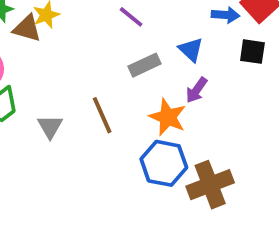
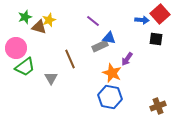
blue triangle: (191, 50) -> (109, 38), moved, turned -32
brown line: (102, 115) -> (70, 59), moved
brown cross: (210, 185) -> (158, 106), moved, size x0.7

